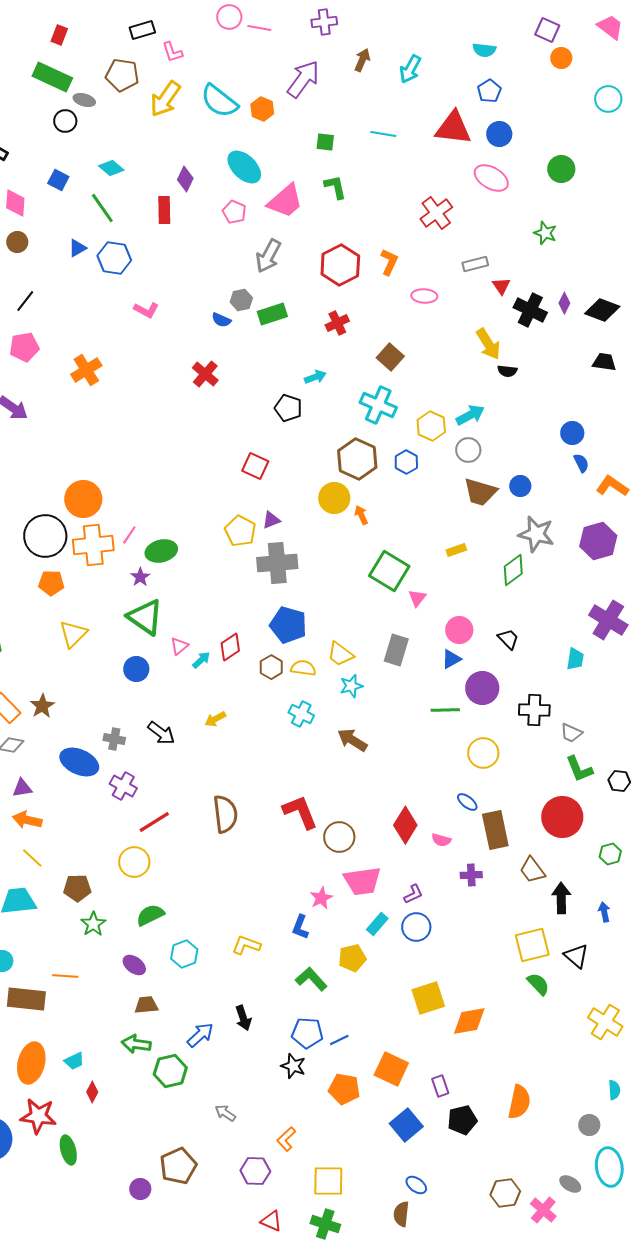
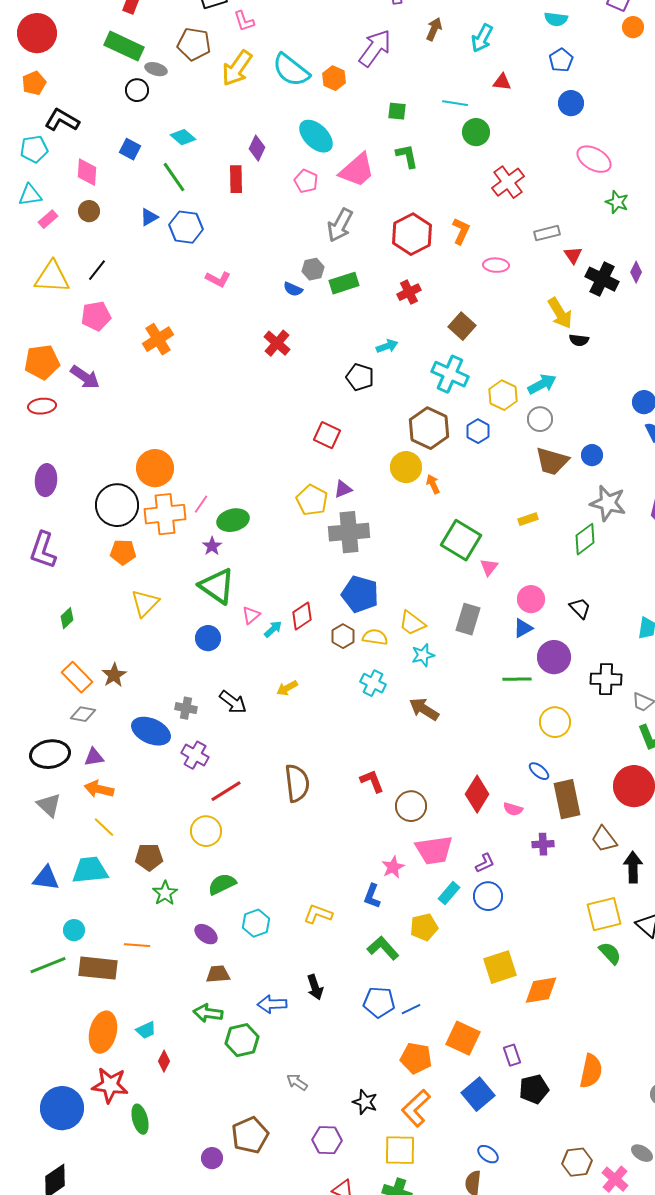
red triangle: (453, 128) -> (502, 82), moved, size x0.5
green circle: (561, 169) -> (476, 132), moved
pink ellipse: (491, 178) -> (594, 159), moved
red L-shape: (300, 812) -> (372, 781), size x0.7
blue arrow: (200, 1035) -> (272, 1004), turned -140
black star: (293, 1066) -> (365, 1102), moved
orange L-shape: (286, 1139) -> (416, 1108), moved, size x1.5

